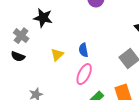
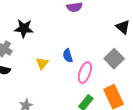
pink ellipse: (84, 74) -> (85, 73), moved

